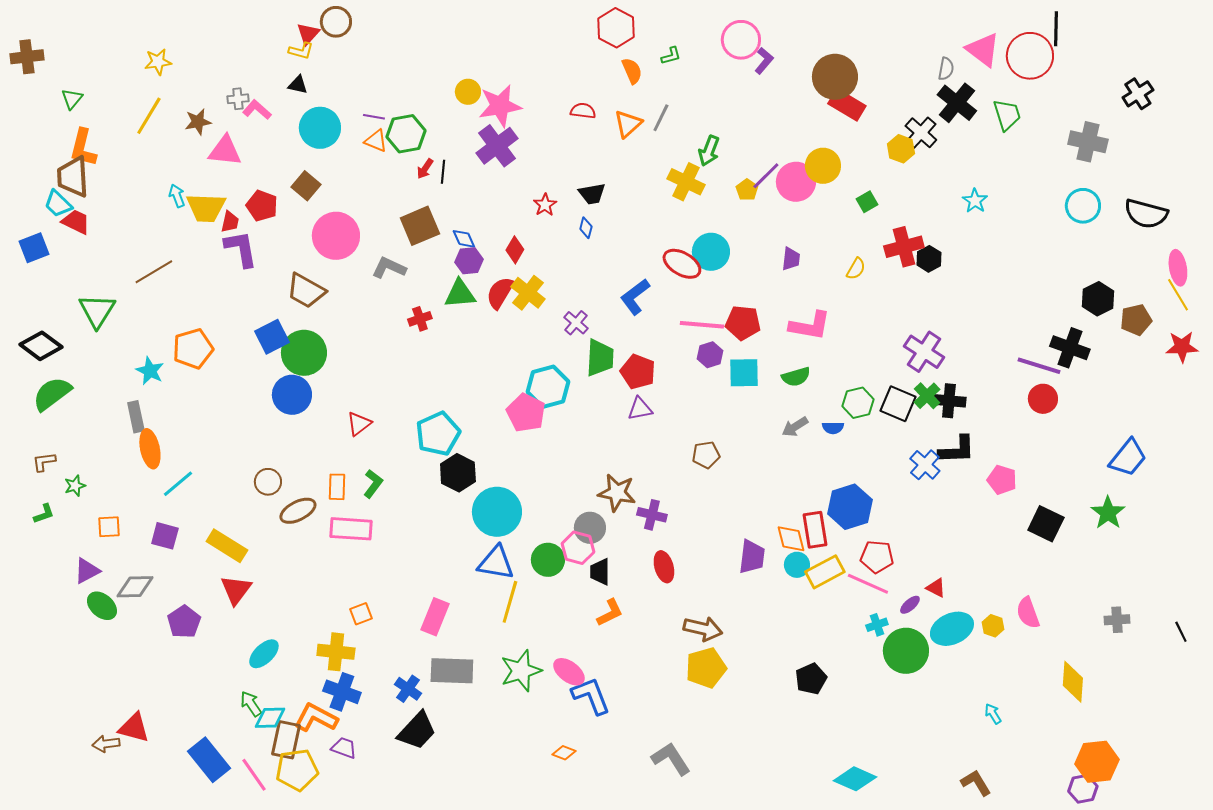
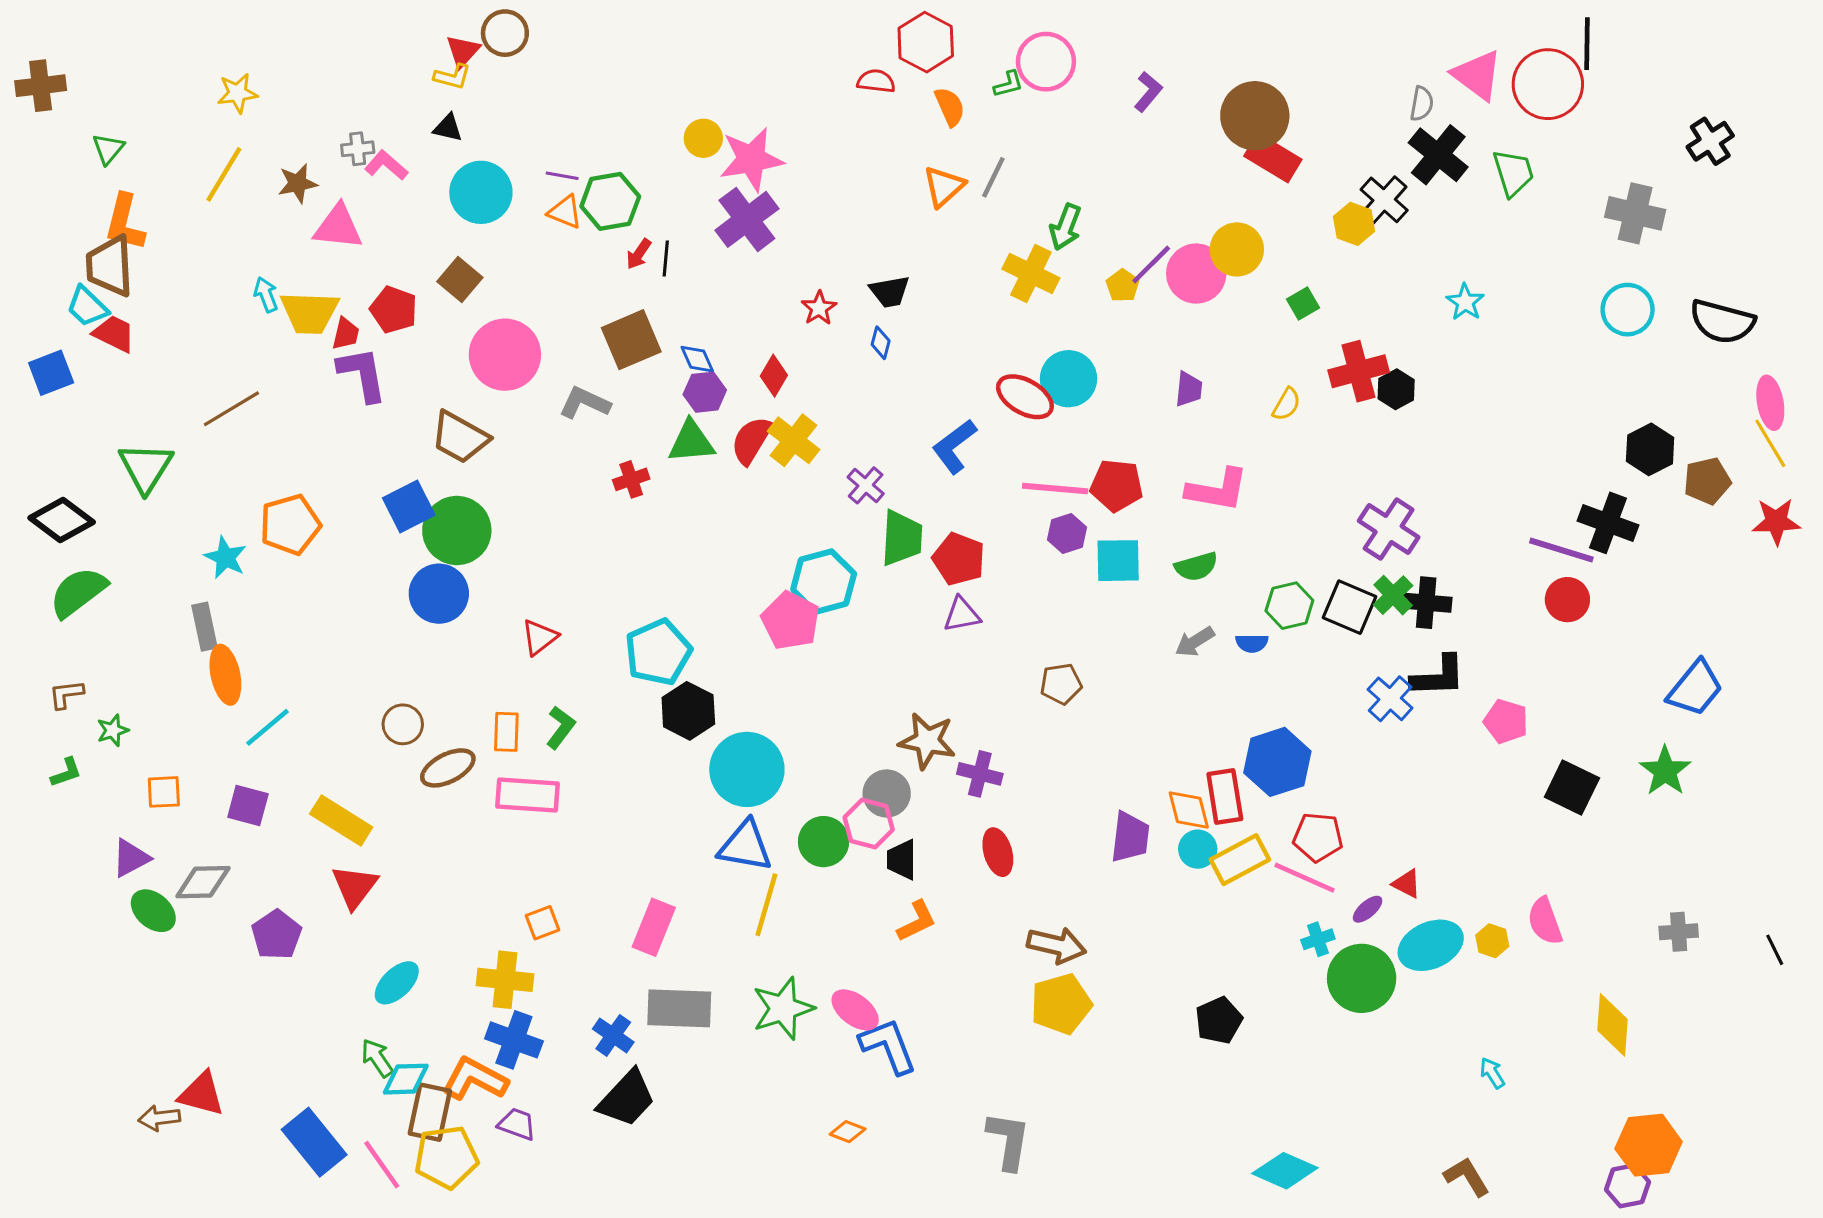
pink circle: (741, 40) -> (1046, 62), moved
red semicircle: (583, 111) -> (876, 81), moved
gray L-shape: (671, 759) -> (1008, 1141), turned 42

